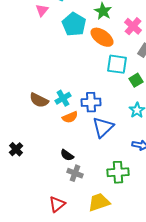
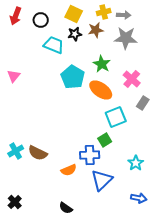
pink triangle: (42, 10) -> (14, 76), moved
cyan square: (117, 64) -> (116, 117), turned -30
green square: (136, 80) -> (105, 140), moved
cyan cross: (63, 98) -> (16, 151), moved

